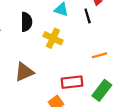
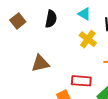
yellow cross: (53, 38) -> (88, 39), moved

